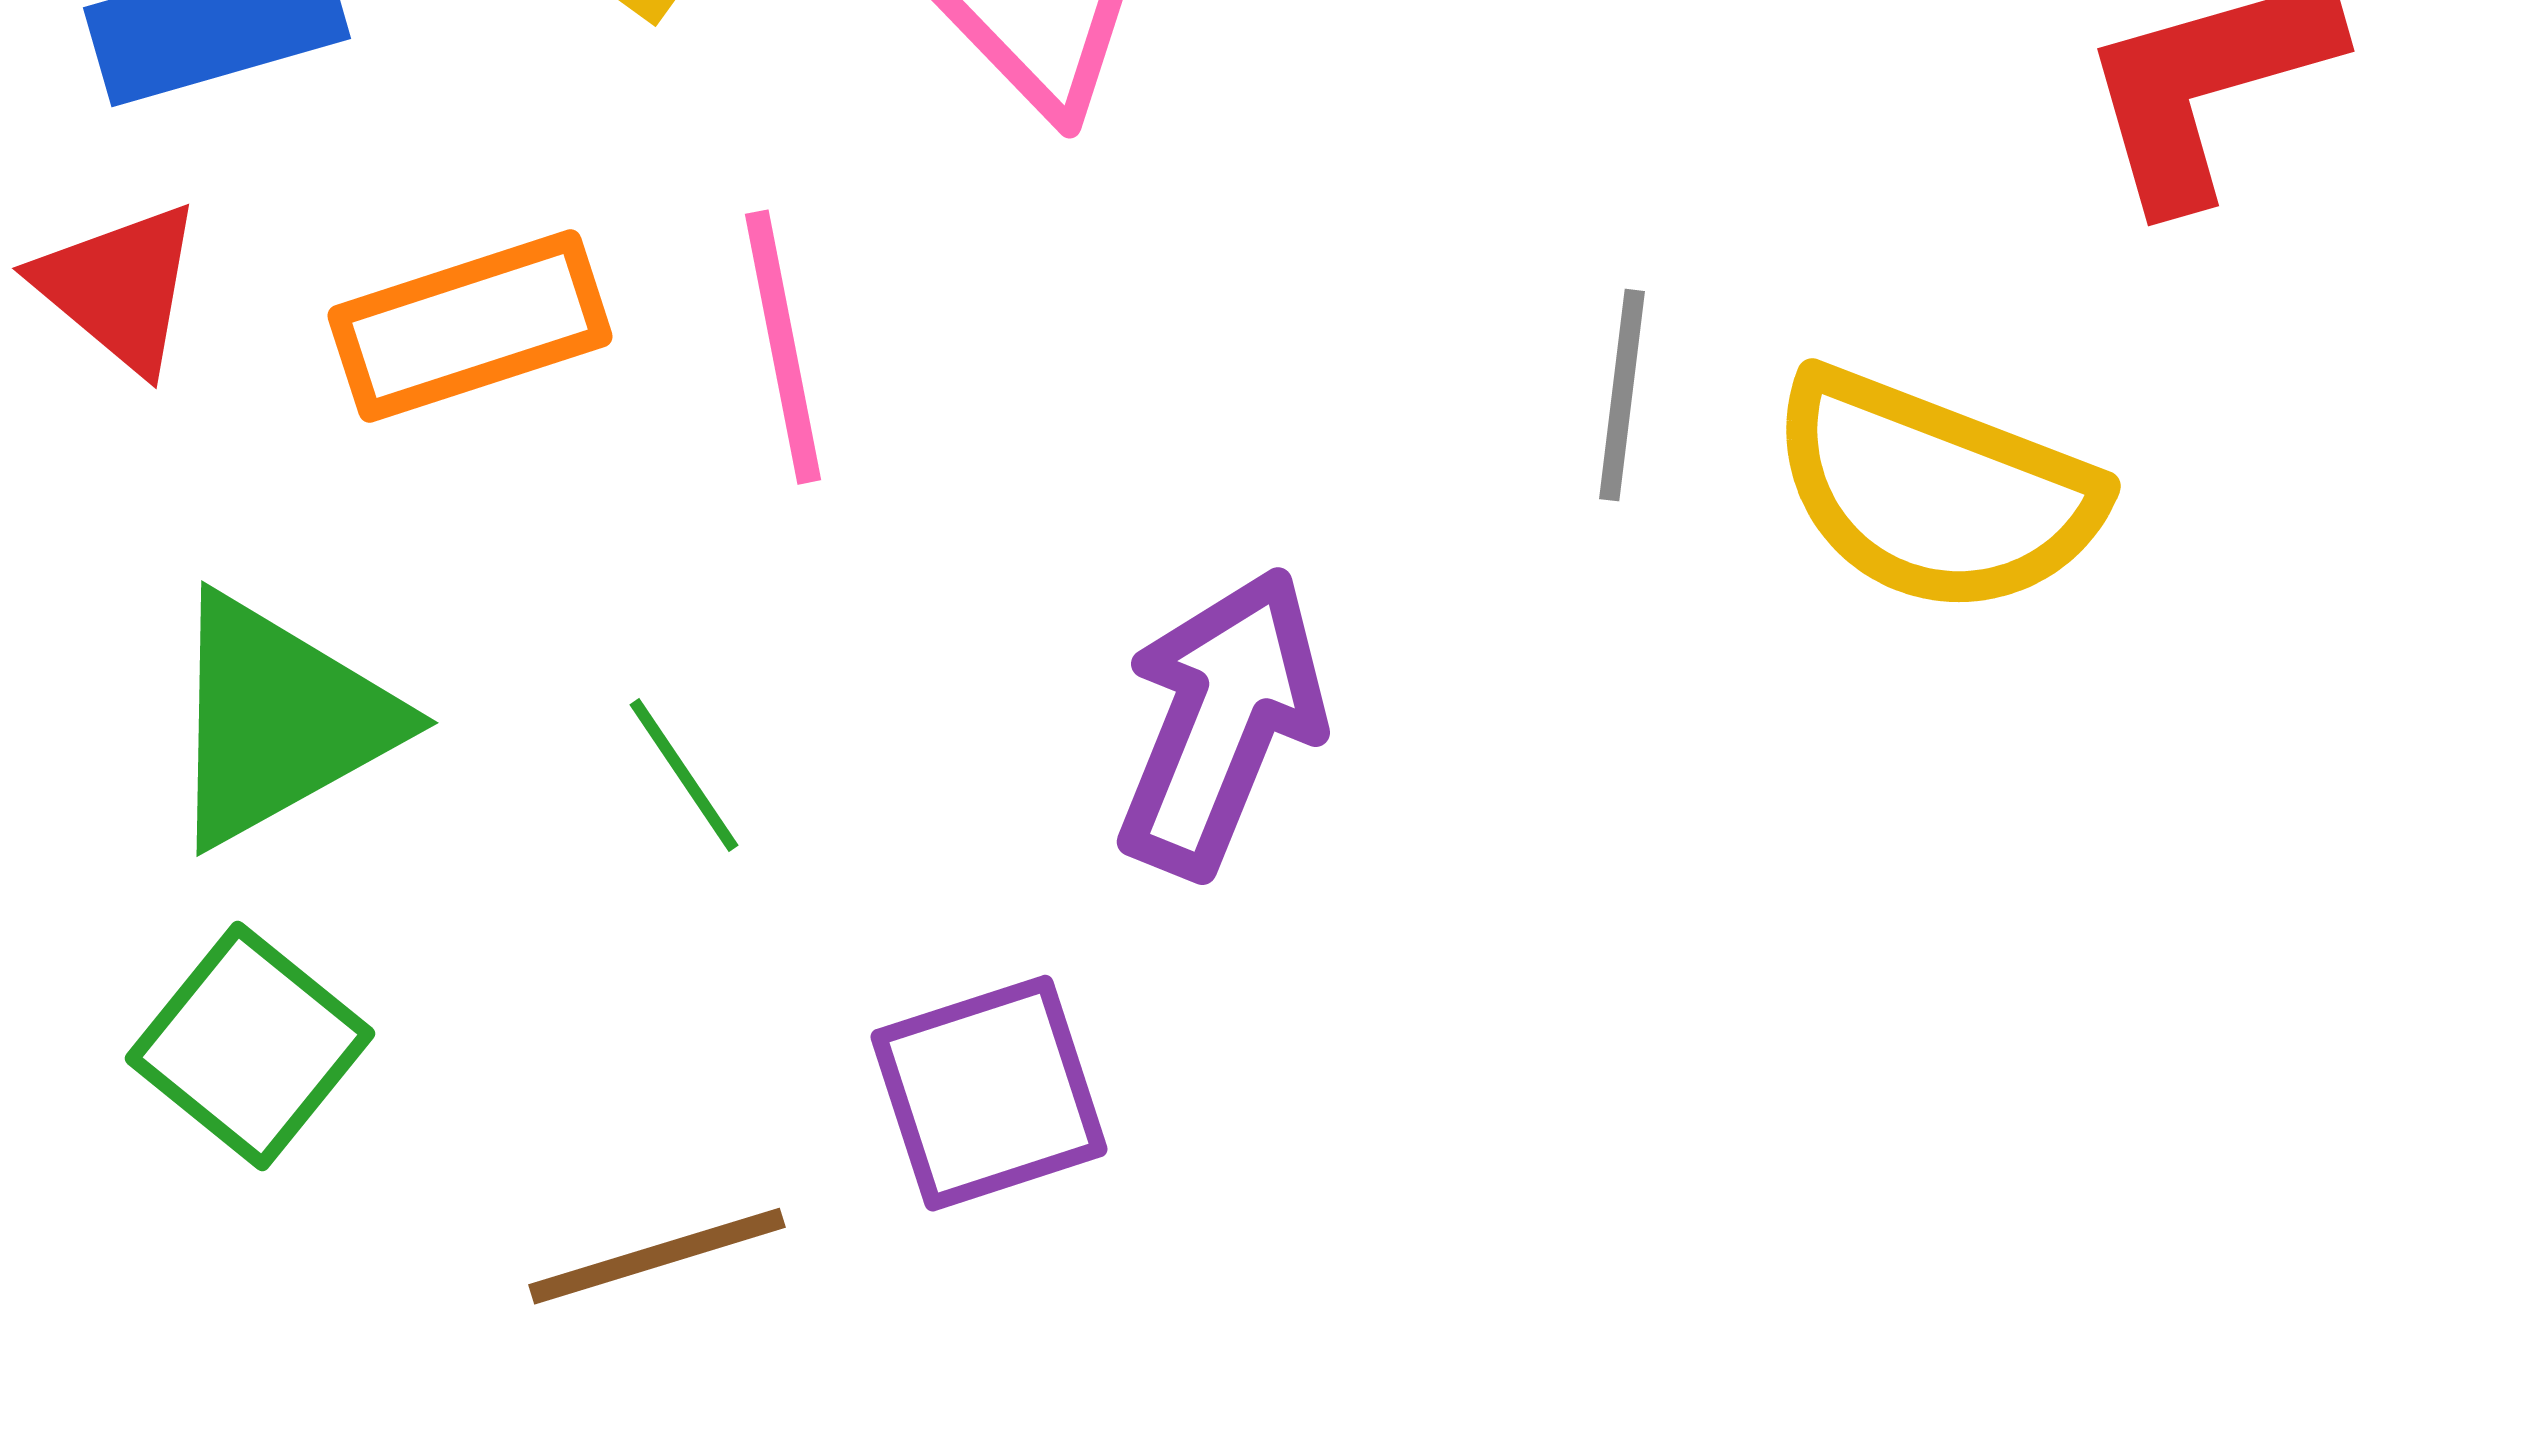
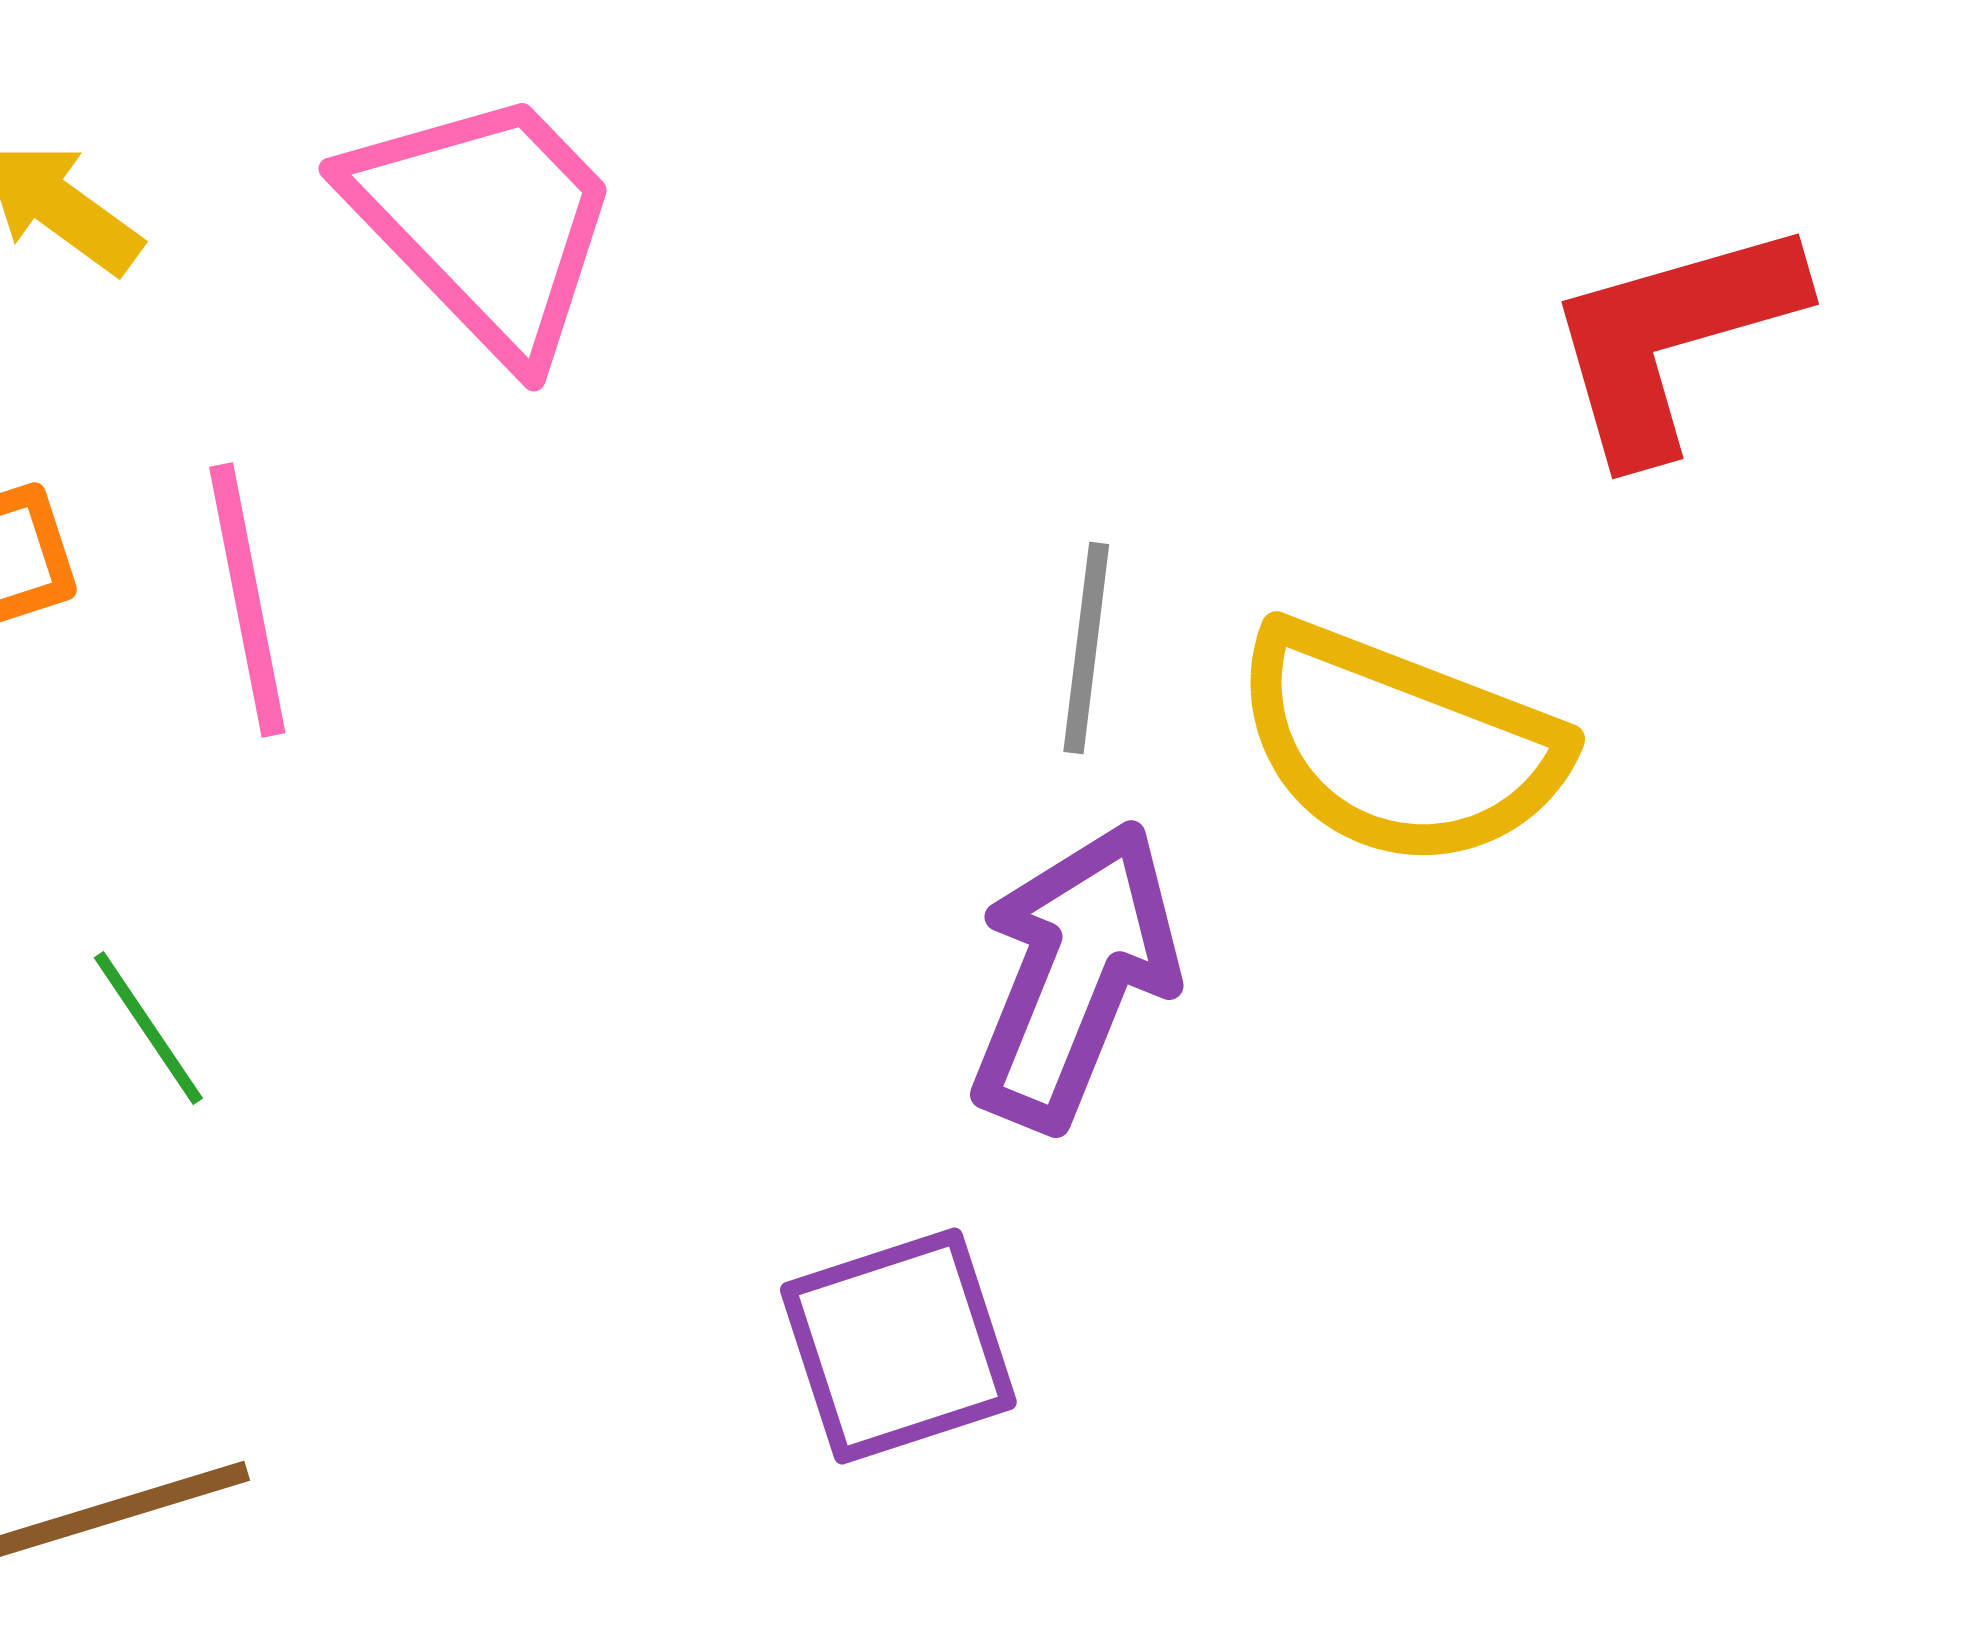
purple arrow: (1221, 722) -> (1074, 975), moved
purple square: (989, 1093) -> (898, 1346), moved

